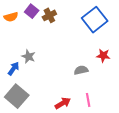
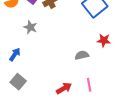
gray star: (28, 56) -> (30, 27), moved
gray square: (17, 96) -> (18, 82), size x0.7

